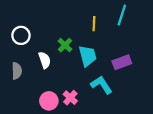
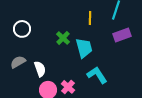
white semicircle: (45, 60) -> (40, 69), moved
purple rectangle: (122, 62) -> (122, 35), moved
gray semicircle: (17, 71) -> (18, 62), turned -119

